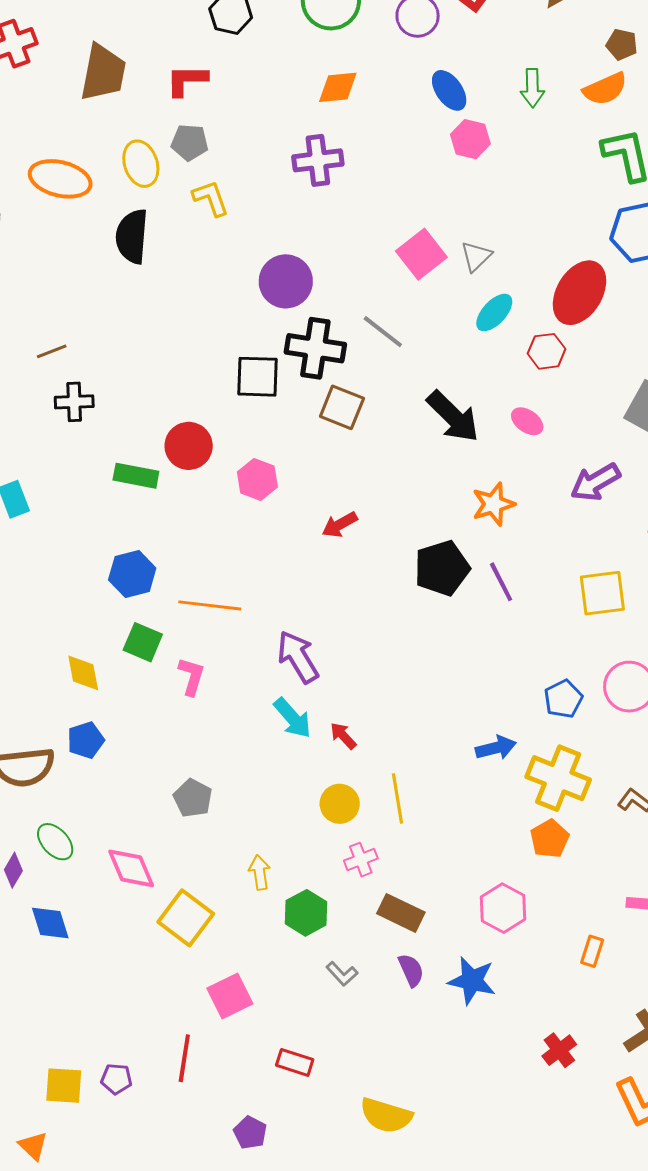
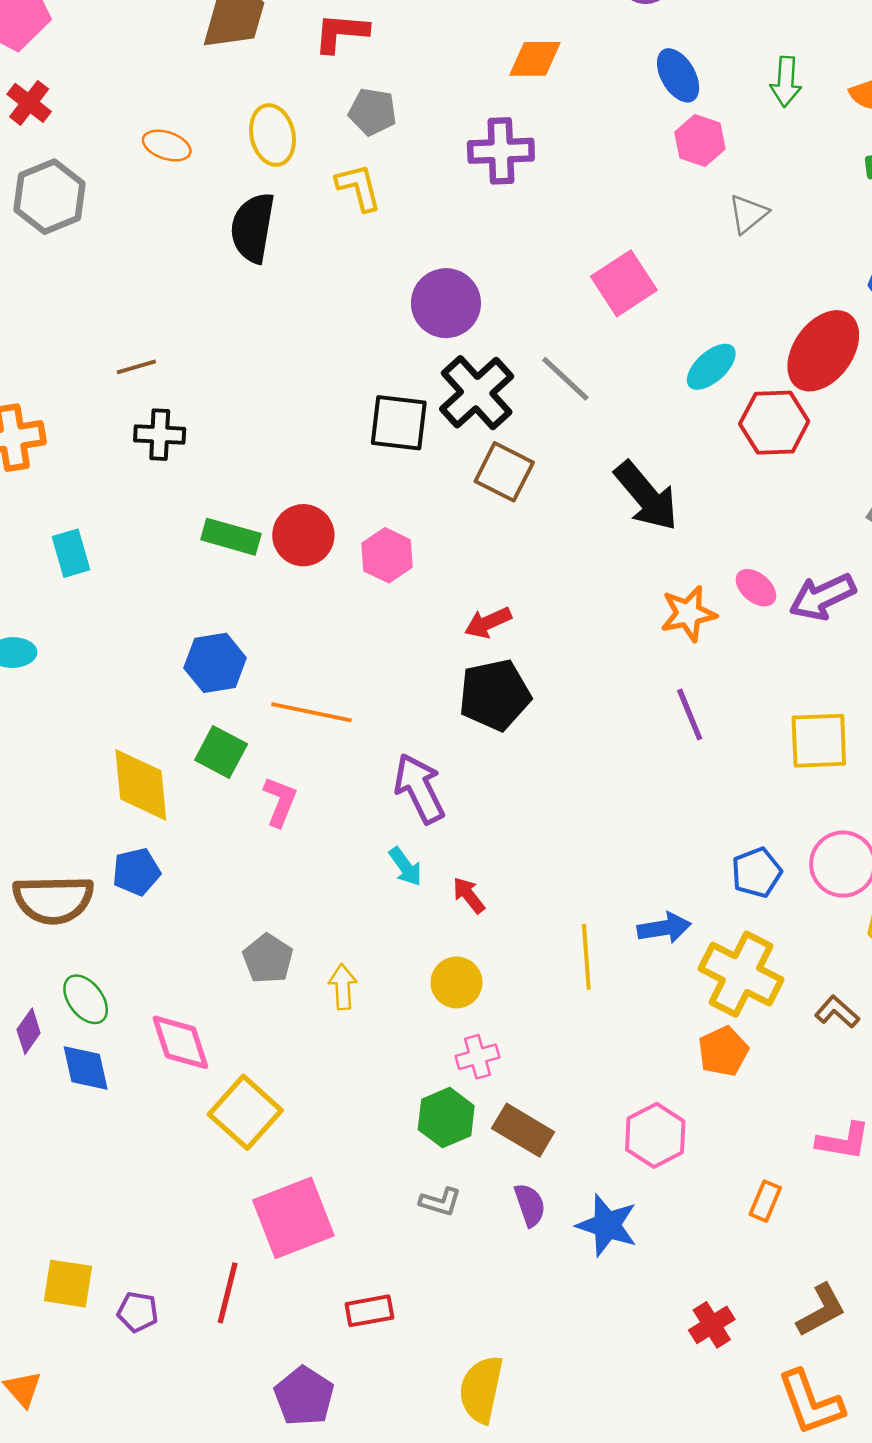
gray pentagon: (190, 142) -> (373, 112), moved
orange ellipse: (60, 179) -> (167, 146), size x0.6
gray triangle: (476, 256) -> (748, 214), moved
black cross: (315, 348) -> (477, 393), turned 34
red hexagon: (547, 351) -> (774, 423), size x1.4
pink ellipse: (527, 421) -> (756, 588), moved
red circle: (189, 446) -> (303, 535), moved
black pentagon: (442, 568) -> (495, 695), moved
yellow diamond: (83, 673) -> (141, 785), size x1.5
cyan arrow: (293, 718) -> (405, 867), size x0.7
yellow line: (397, 798) -> (586, 957), moved
yellow arrow: (260, 872) -> (343, 987), moved
green hexagon: (306, 913) -> (446, 1118), moved
blue diamond: (50, 923) -> (86, 1068), moved
gray L-shape: (342, 974) -> (440, 1202), turned -36
pink square: (230, 996) -> (293, 1218), size x1.4
red rectangle: (295, 1062) -> (369, 1311), turned -33
yellow square: (64, 1086) -> (68, 1284), moved
yellow semicircle: (386, 1115) -> (481, 1389), turned 80
purple pentagon: (250, 1133) -> (304, 1396), size x1.4

